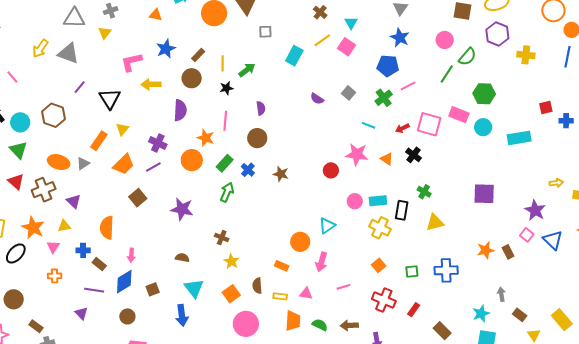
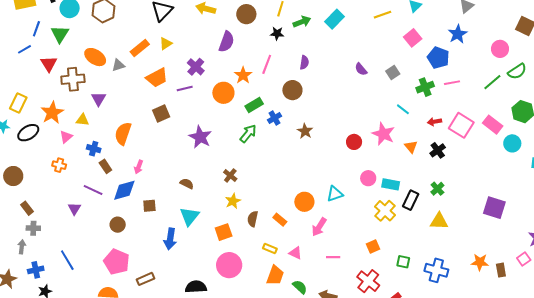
pink square: (347, 47) -> (413, 38), moved
cyan rectangle: (294, 56) -> (334, 19), moved
brown semicircle: (257, 286) -> (253, 219), moved

